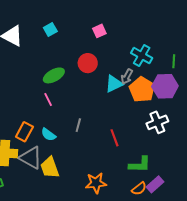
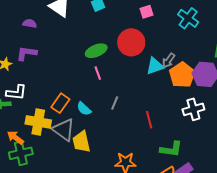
cyan cross: (142, 56) -> (188, 18), moved
red circle: (88, 63) -> (131, 42), size x1.4
pink line: (48, 100) -> (98, 73), moved

